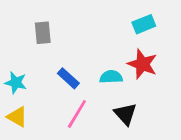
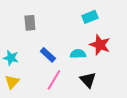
cyan rectangle: (144, 24) -> (90, 17), moved
yellow triangle: (17, 117) -> (12, 82), turned 42

